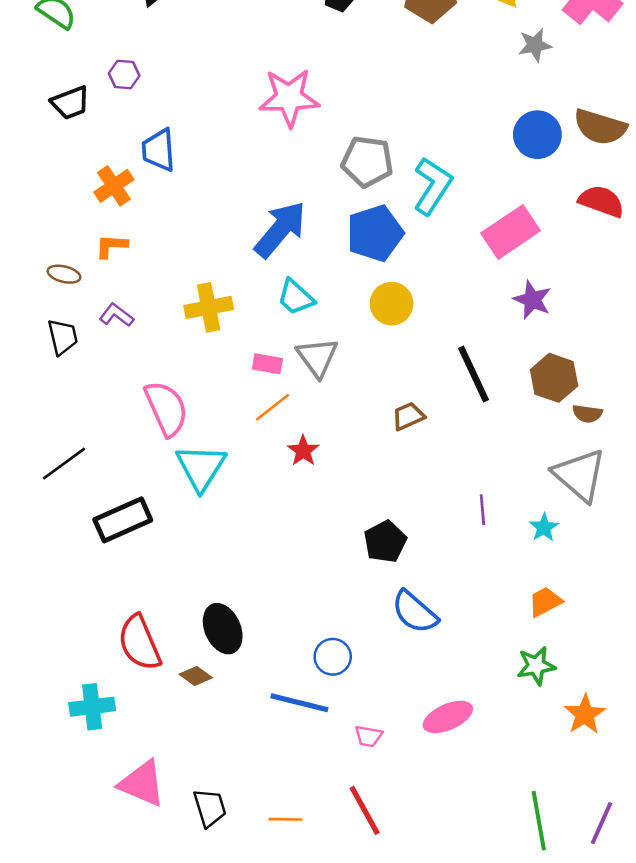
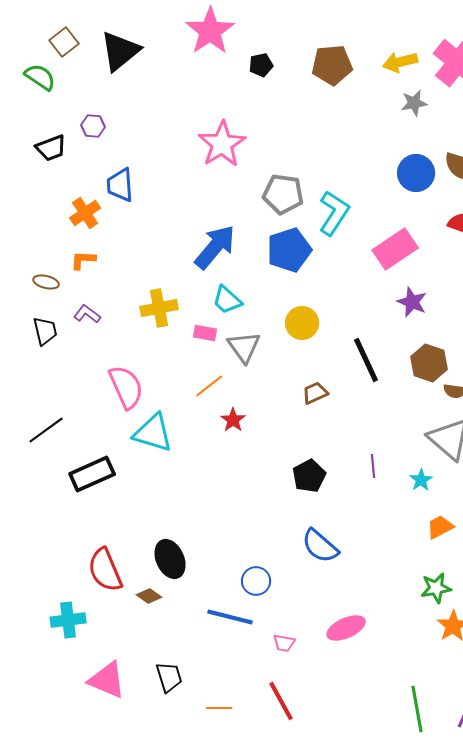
pink star: (289, 98) -> (222, 144), turned -30
yellow circle: (392, 304) -> (302, 323), moved
pink rectangle: (267, 364) -> (205, 333), moved
cyan triangle: (201, 467) -> (153, 433), turned -45
black pentagon: (385, 542) -> (309, 476), moved
orange trapezoid: (545, 602) -> (440, 527), moved
green star: (536, 666) -> (436, 588), moved
black trapezoid: (210, 808) -> (169, 677), moved

